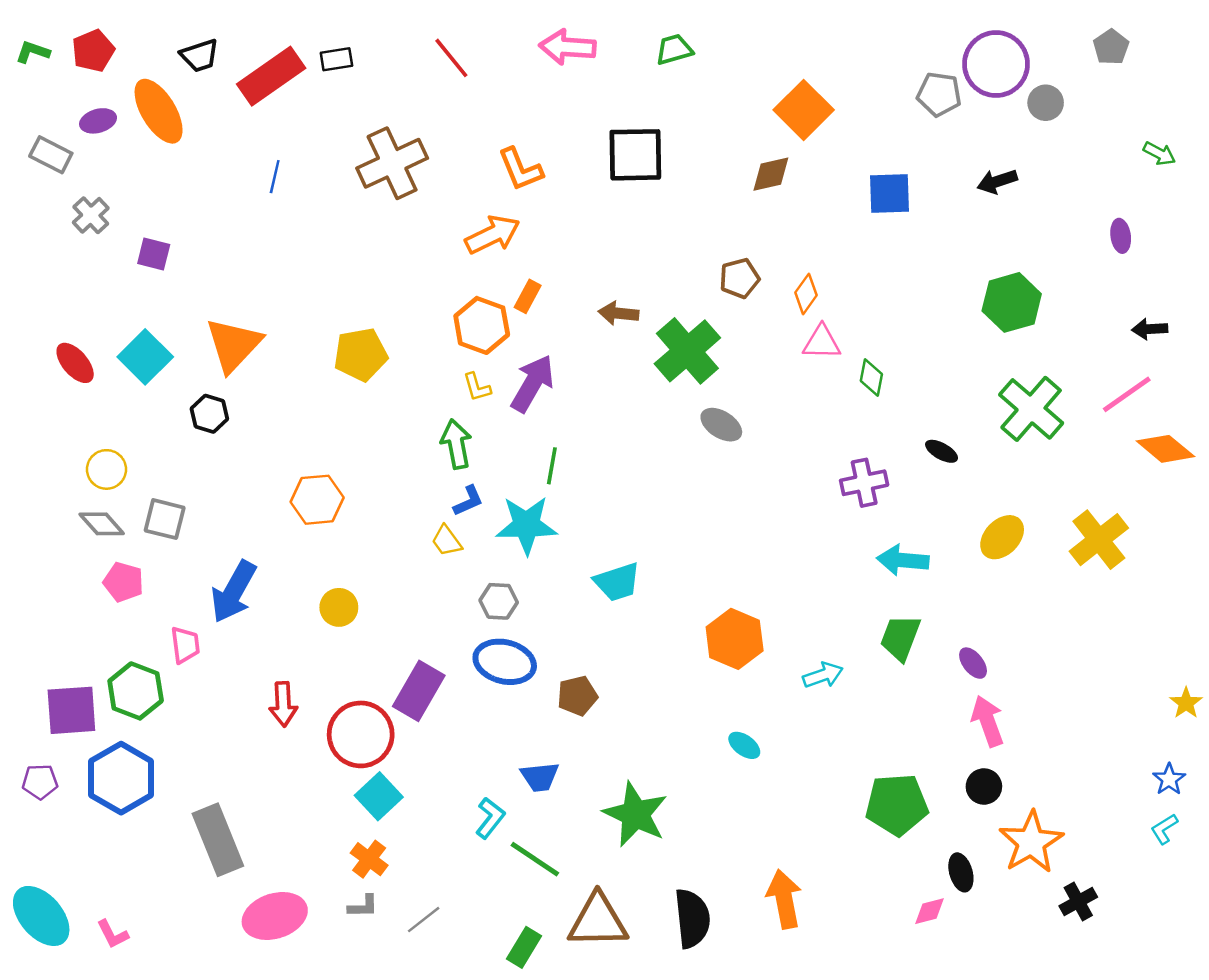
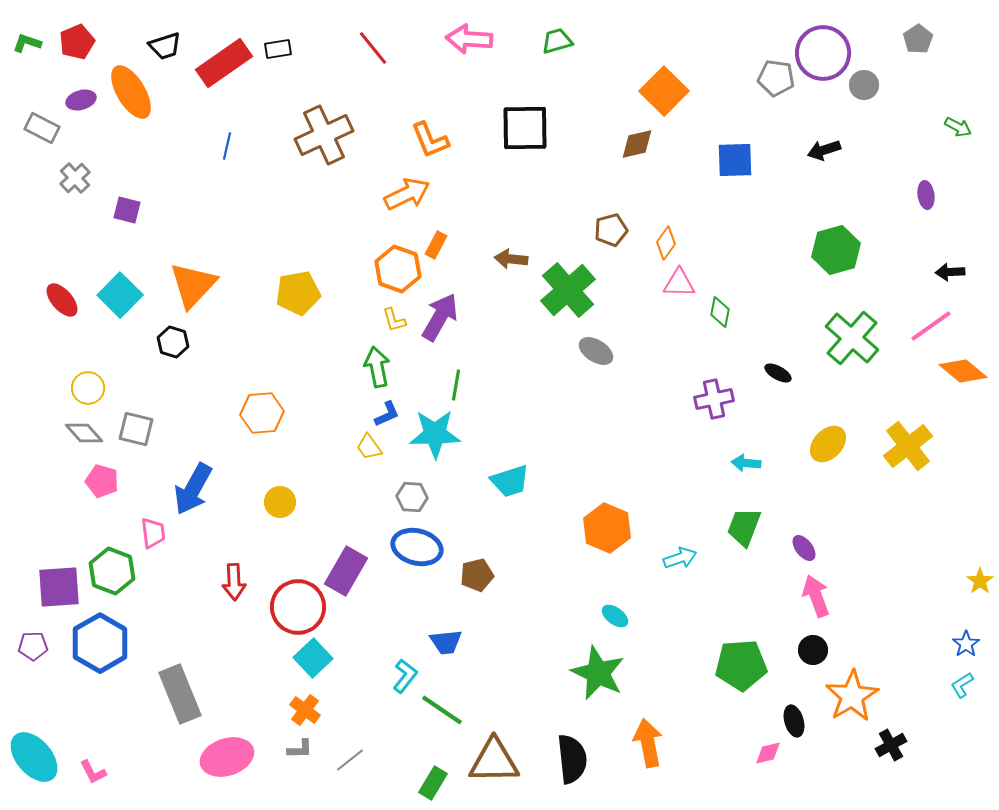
cyan arrow: (903, 560) -> (746, 463), size x0.7
green star: (635, 814) -> (598, 673), moved

